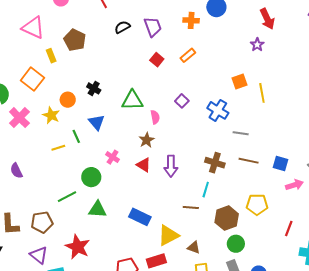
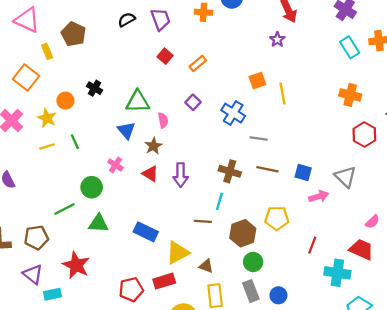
orange rectangle: (188, 55) -> (198, 63), moved
blue triangle: (97, 122) -> (126, 130), moved
yellow line: (58, 148) -> (47, 146), moved

